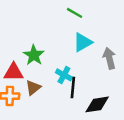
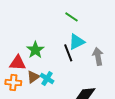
cyan cross: (64, 75) -> (47, 79), moved
black line: (73, 87) -> (68, 53), moved, turned -30

